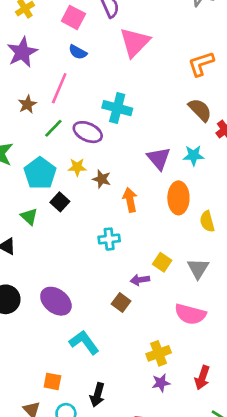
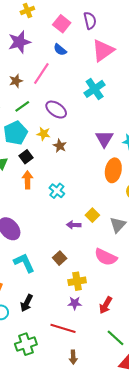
cyan cross: (117, 108) -> (95, 89), moved, turned 30
green line: (53, 128) -> (22, 106), moved
orange arrow: (130, 200) -> (28, 180), moved
cyan cross: (109, 239) -> (57, 191), turned 35
brown square: (121, 303) -> (60, 258), moved

